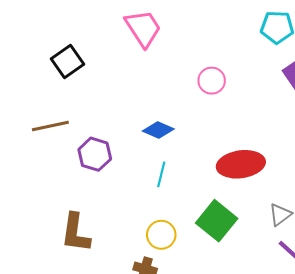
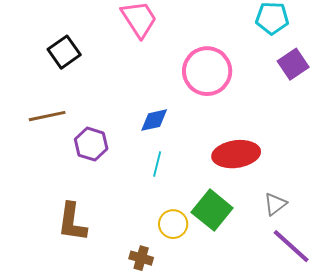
pink circle: (212, 81) -> (207, 71), size x1.8
blue diamond: (158, 130) -> (154, 120), turned -36
yellow circle: (161, 235) -> (173, 224), moved

